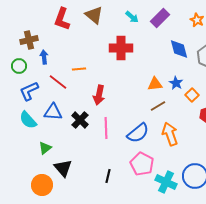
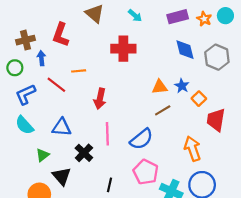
purple rectangle: (160, 18) -> (178, 17), moved, turned 30
red L-shape: (62, 19) -> (61, 35), moved
blue triangle: (53, 112) -> (62, 127), moved
black cross: (80, 120) -> (84, 153), moved
orange arrow: (170, 134) -> (192, 149), moved

